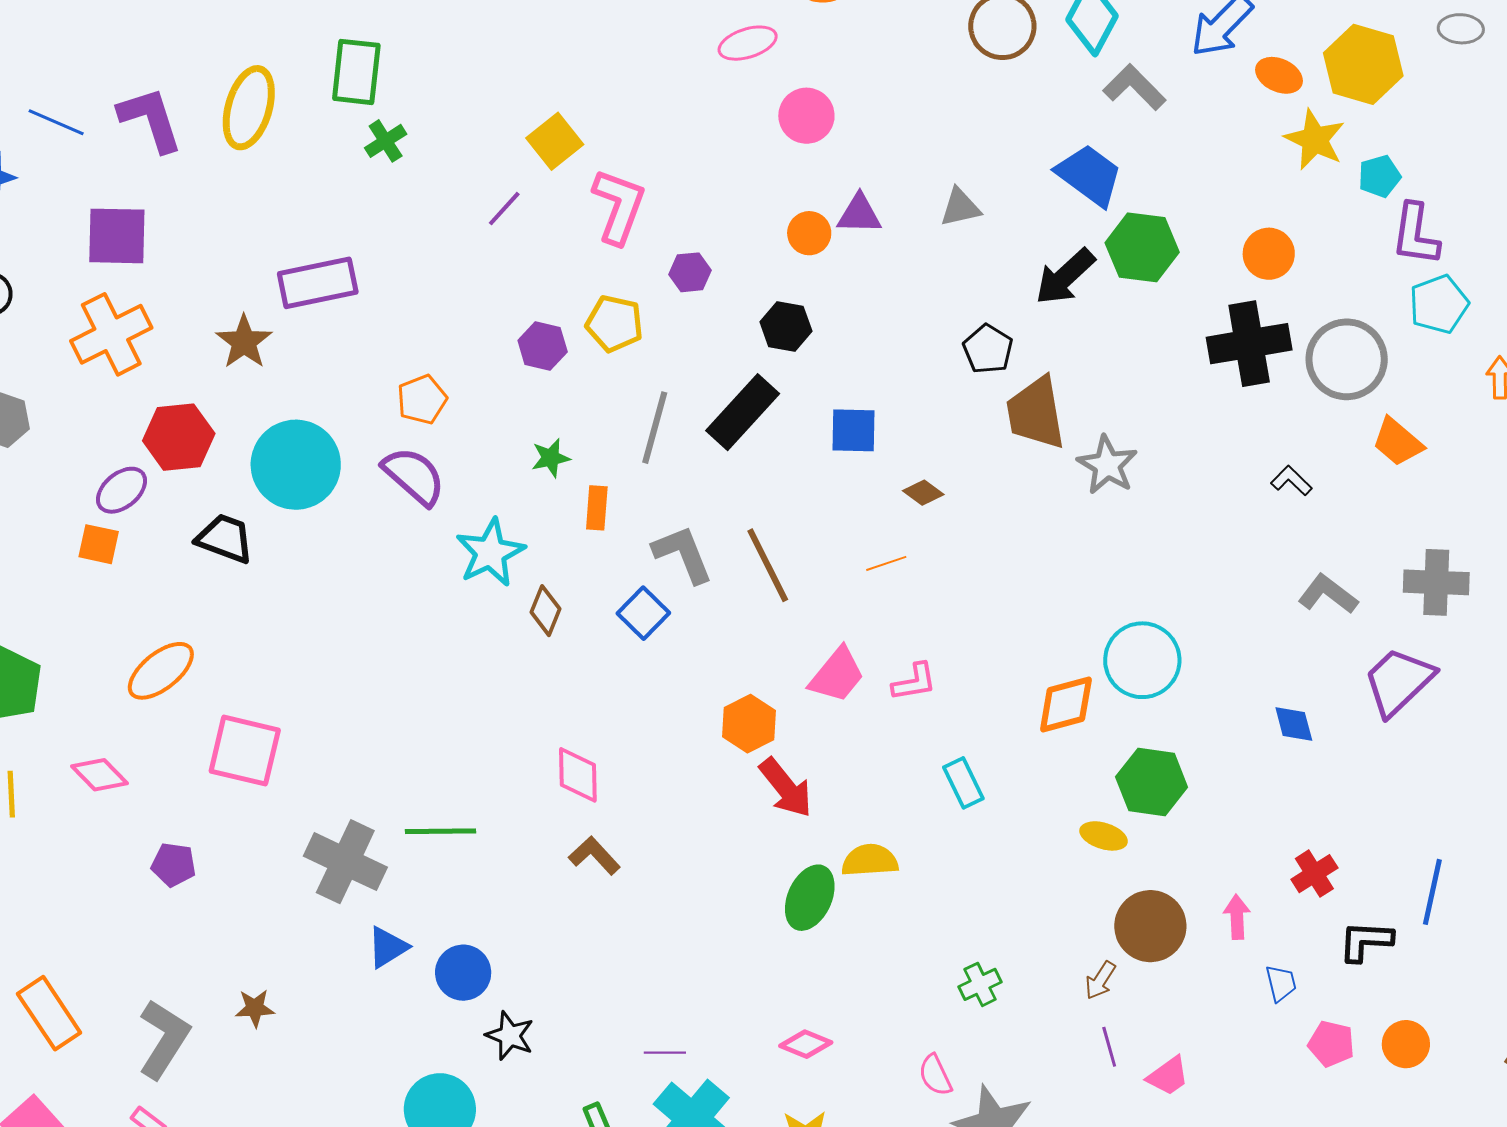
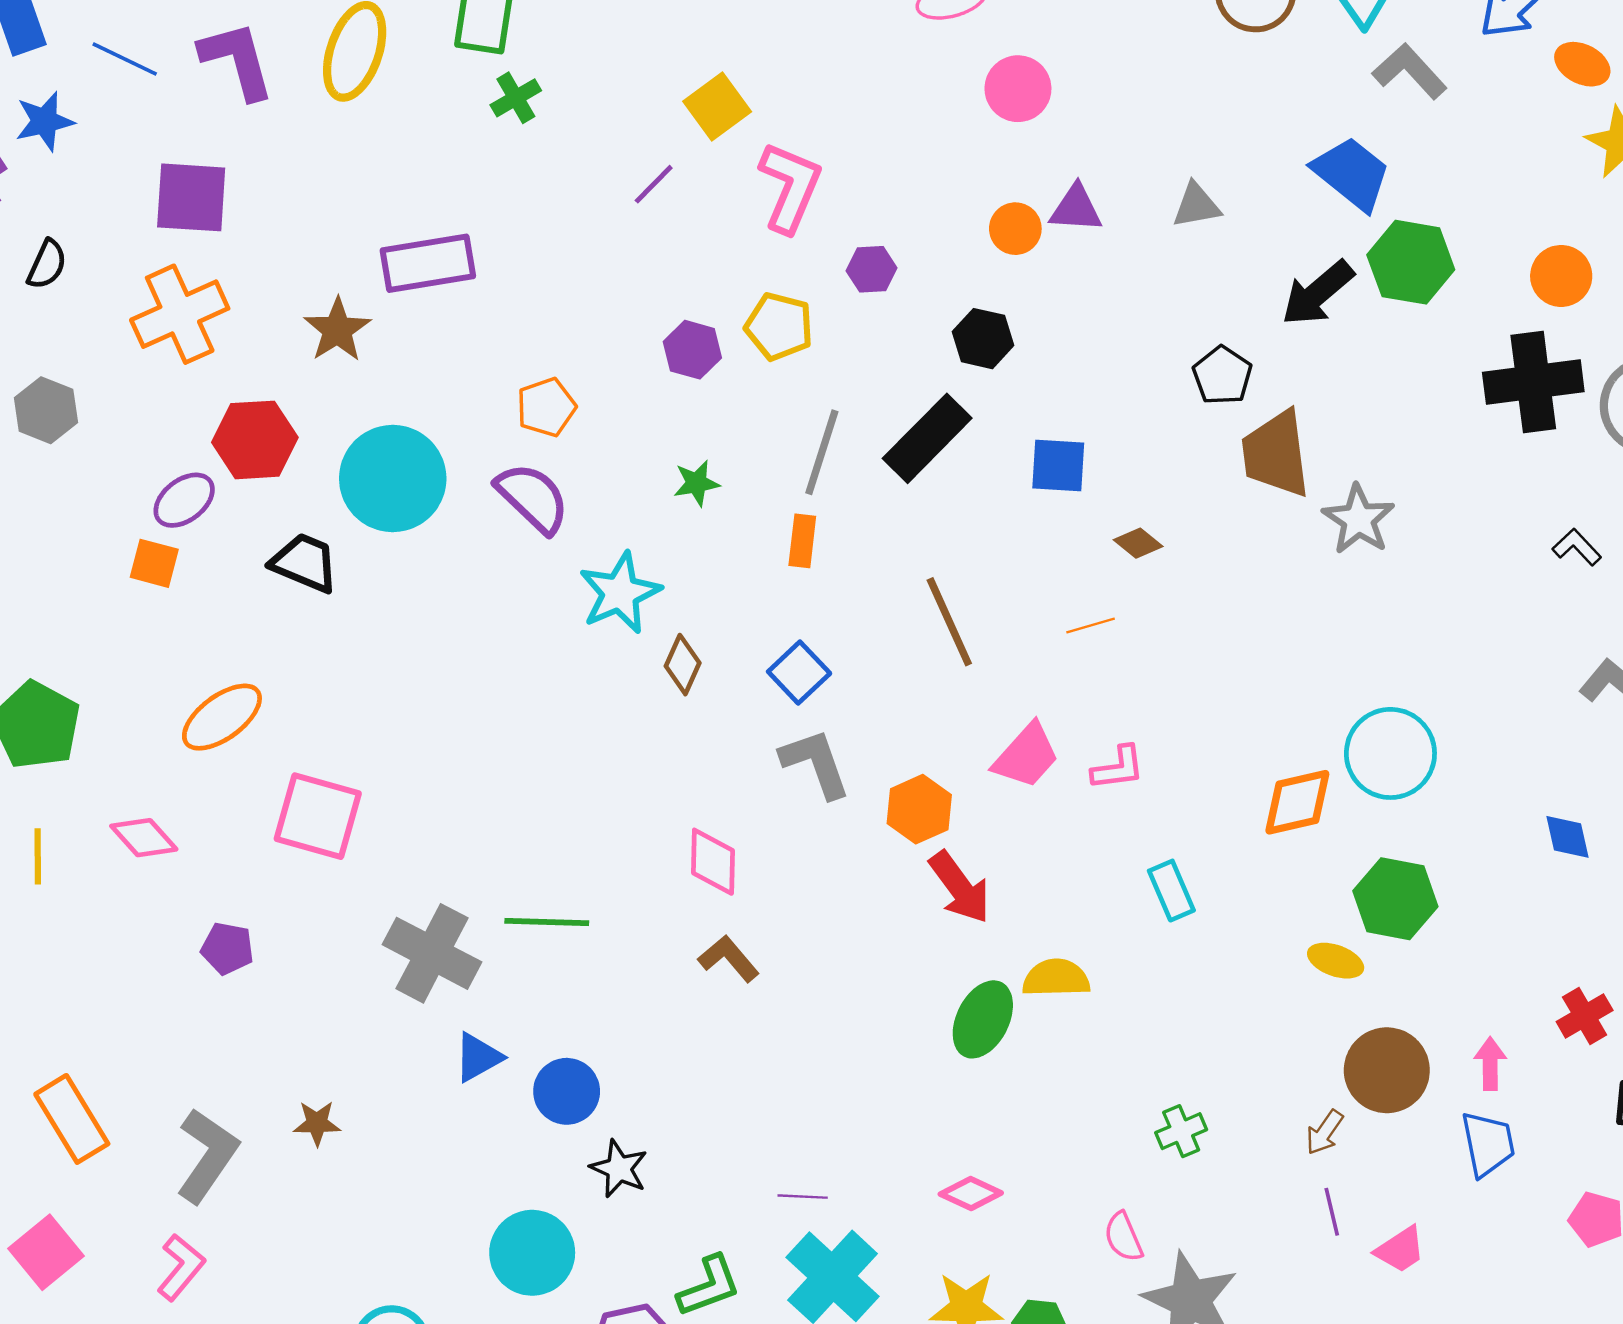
orange rectangle: (597, 508) -> (802, 541), moved
gray L-shape: (683, 554) -> (815, 763), moved
blue trapezoid: (1281, 983) -> (1488, 1144), moved, size x1.5

